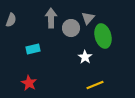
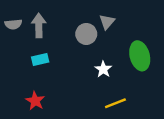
gray arrow: (51, 18) -> (39, 25), moved
gray semicircle: (11, 20) -> (13, 24), turned 64
green ellipse: (103, 36) -> (140, 56), moved

